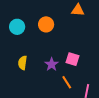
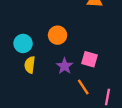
orange circle: (46, 24) -> (58, 35), moved
cyan circle: (17, 27) -> (23, 43), moved

